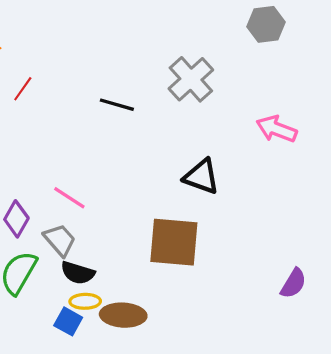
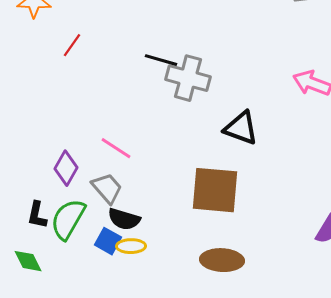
gray cross: (191, 79) -> (188, 78), moved, turned -33
brown ellipse: (123, 315) -> (222, 260), moved
blue square: (68, 321) -> (108, 241), moved

